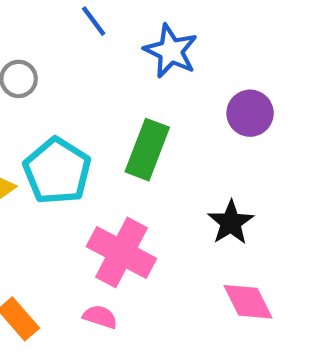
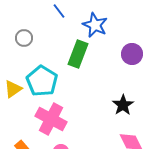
green rectangle: (147, 150) -> (78, 54), moved
pink cross: (121, 252) -> (51, 119), moved

